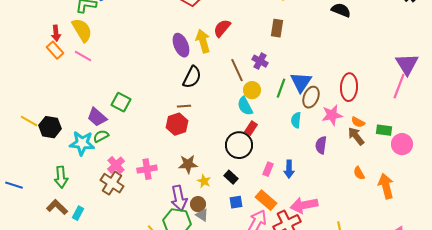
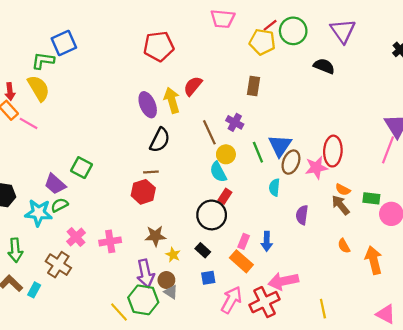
pink line: (83, 56) -> (29, 123), moved
green line: (281, 88) -> (258, 152), turned -42
pink star: (332, 115) -> (316, 168), moved
brown cross: (112, 183) -> (58, 265), moved
orange rectangle: (266, 200) -> (241, 261), moved

